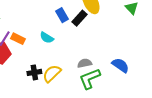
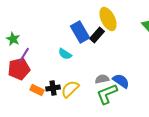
blue rectangle: (62, 15) -> (80, 32), size x1.5
orange rectangle: (18, 39) -> (37, 90), moved
blue semicircle: (120, 65) -> (121, 81), moved

